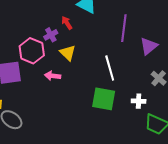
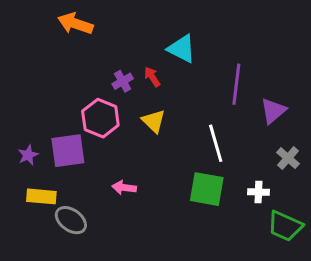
purple cross: (51, 35) -> (123, 81), moved
pink arrow: (53, 76) -> (124, 188), moved

